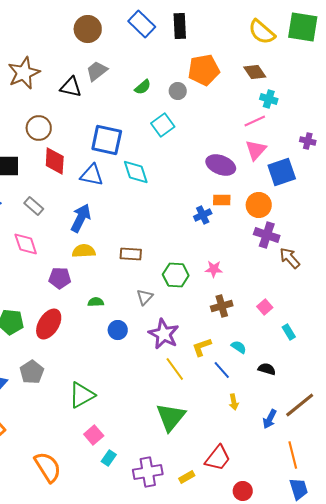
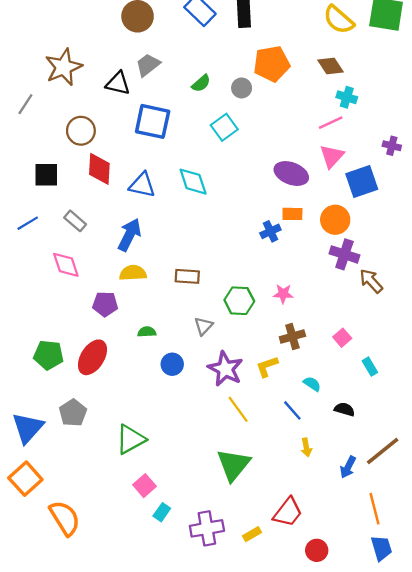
blue square: (107, 140) -> (153, 121), moved
yellow L-shape: (202, 347) -> (267, 367), moved
orange semicircle: (48, 467) -> (65, 518), moved

